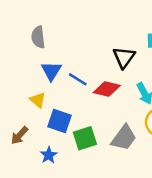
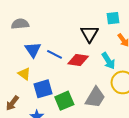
gray semicircle: (38, 37) -> (20, 24), turned 96
blue square: (59, 121) -> (43, 89), turned -30

